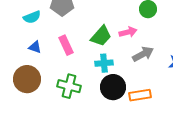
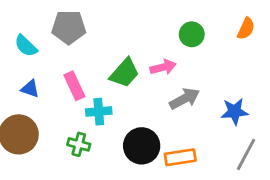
cyan semicircle: (32, 17) -> (26, 46), turned 66
cyan cross: (104, 63) -> (99, 112), moved
green cross: (69, 86) -> (79, 144), size x0.7

